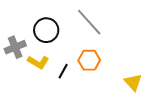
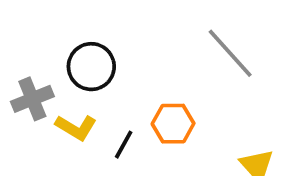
gray line: (89, 22) -> (230, 53), moved

